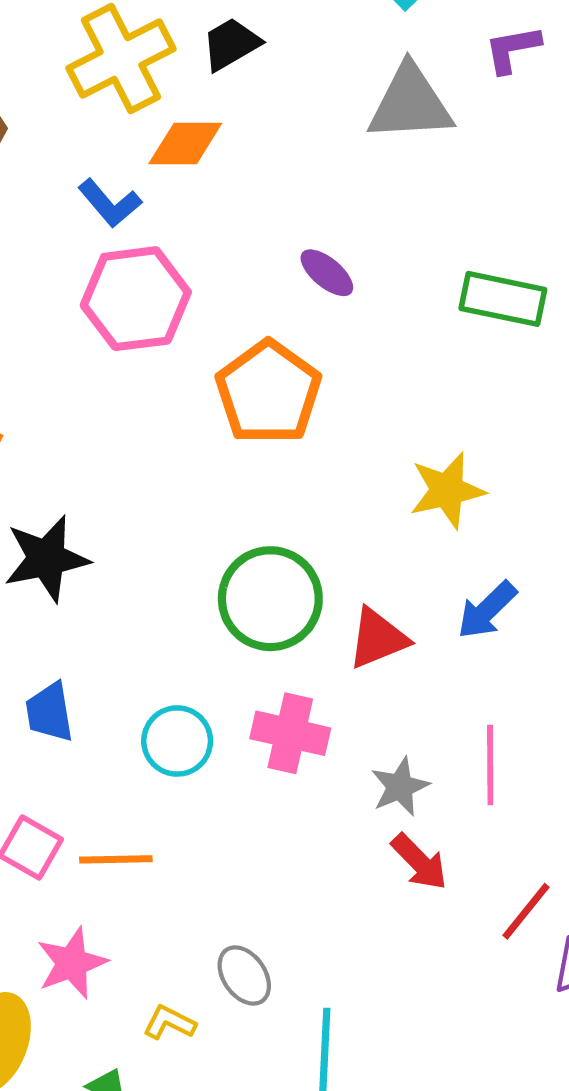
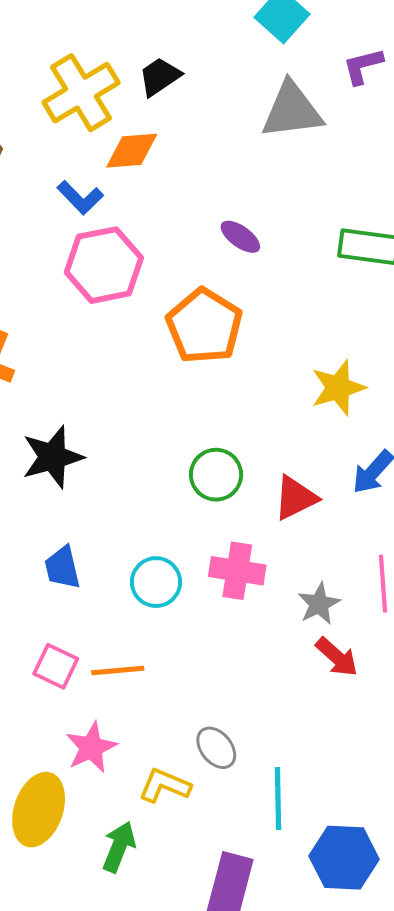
green circle: (270, 599) -> (216, 475), size x0.7
yellow L-shape: (169, 1023) -> (165, 786), size x1.4

